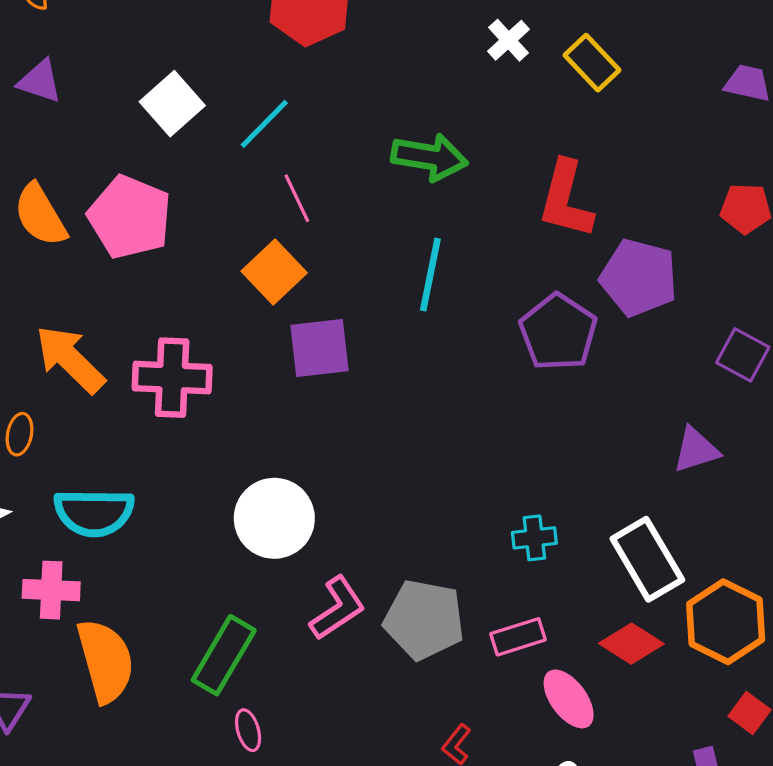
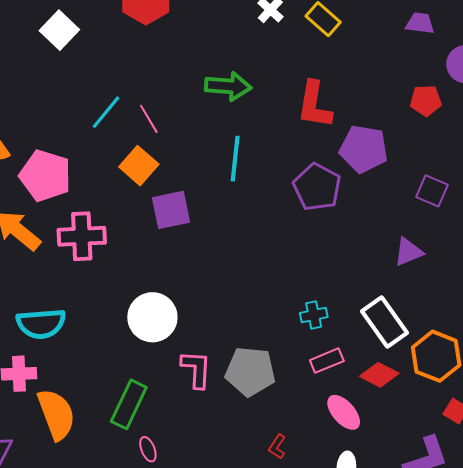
white square: (172, 104) -> (59, 30), moved
cyan line: (264, 124) -> (106, 112), moved
pink pentagon: (130, 217) -> (45, 176), moved
pink L-shape: (338, 608) -> (196, 369), turned -48
pink rectangle: (518, 637) -> (327, 361), moved

